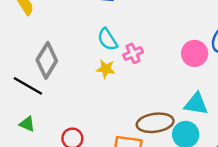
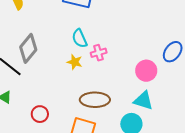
pink circle: (195, 53) -> (146, 71), moved
brown ellipse: (155, 123) -> (95, 100), moved

